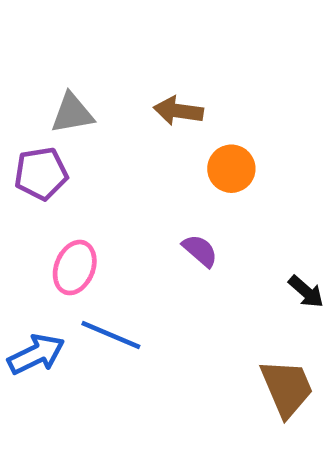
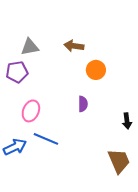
purple semicircle: (200, 251) -> (83, 104), turned 49
black arrow: (306, 292) -> (127, 121), turned 42

